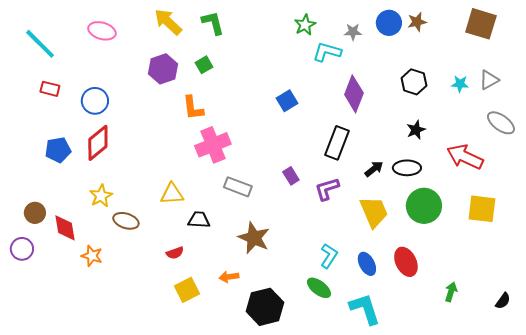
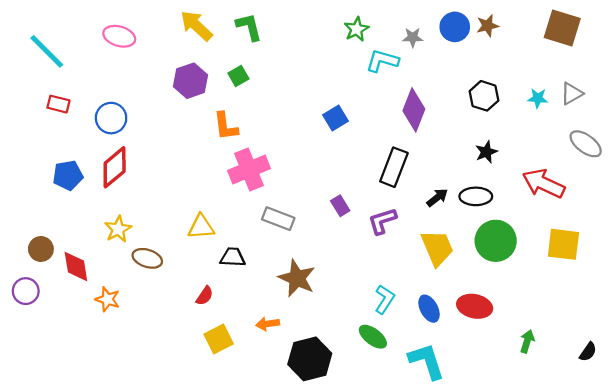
red semicircle: (175, 253) -> (205, 296), turned -36
red ellipse: (406, 262) -> (475, 306), turned -52

